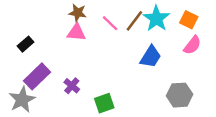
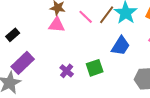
purple cross: (72, 86) -> (67, 71), moved
green square: (104, 103) -> (95, 68), moved

